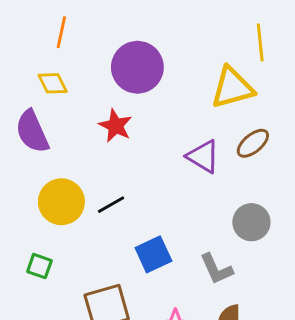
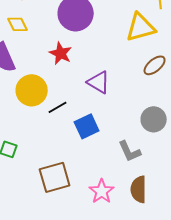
purple triangle: (203, 156) -> (99, 82), moved
yellow circle: (61, 202) -> (32, 90), moved
blue square: (153, 254) -> (87, 126), moved

